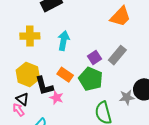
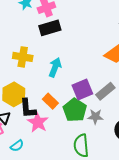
purple square: (94, 57) -> (82, 90), size x1.5
gray star: (127, 97) -> (95, 117), moved
pink star: (56, 98) -> (38, 122), size x1.5

